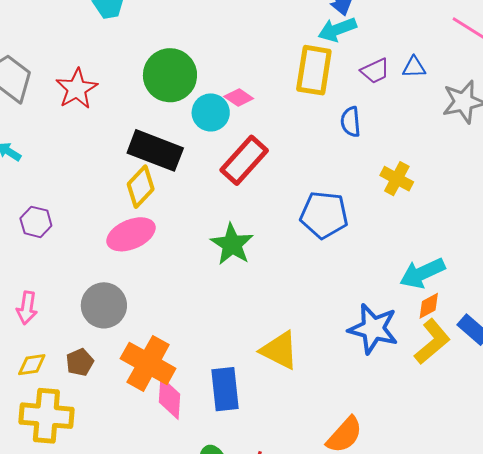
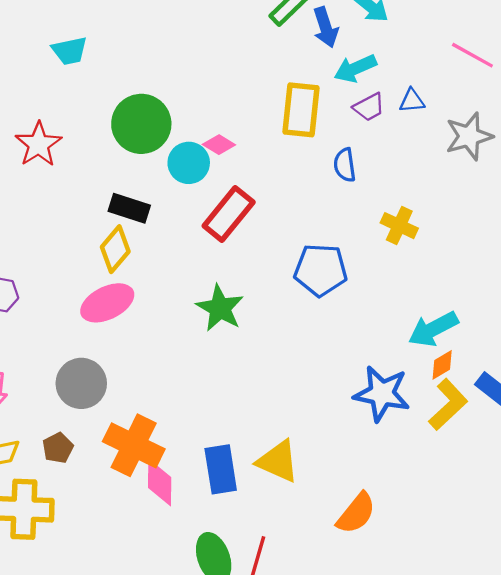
cyan arrow: (337, 29) -> (355, 68), moved
black rectangle: (155, 150) -> (129, 208), size x0.7
yellow triangle: (279, 350) -> (278, 461), moved

